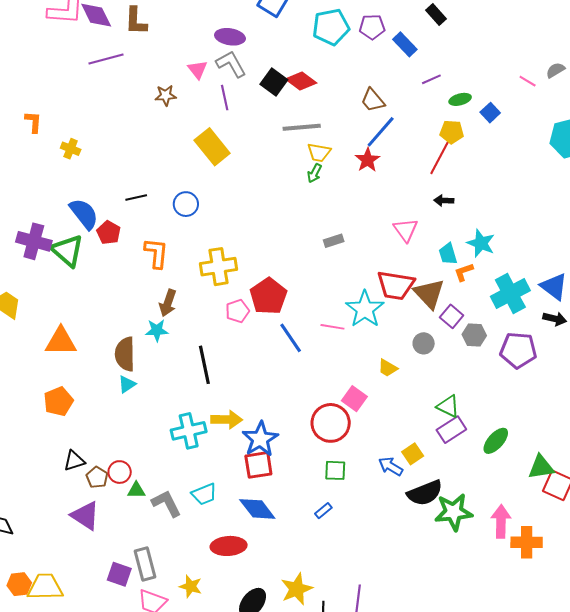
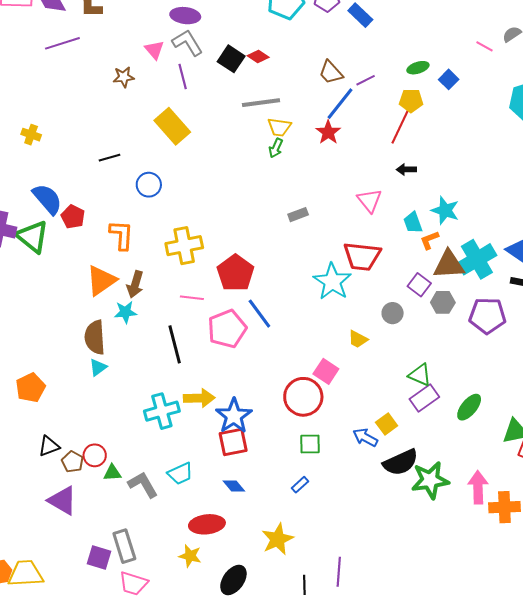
purple line: (431, 79) -> (366, 80), moved
red diamond: (301, 81) -> (258, 56), size x0.7
black line: (136, 197) -> (109, 158), moved
brown triangle: (429, 294) -> (449, 265), moved, turned -48
pink pentagon: (237, 311) -> (227, 329), moved, size x1.6
pink line: (332, 327) -> (192, 298), moved
orange triangle: (61, 341) -> (101, 280), moved, turned -32
blue diamond: (257, 509) -> (234, 486), size x0.6
yellow star: (191, 586) -> (190, 556), moved
yellow star: (297, 589) -> (278, 539), moved

